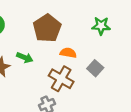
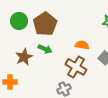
brown pentagon: (47, 28) -> (45, 24), moved

